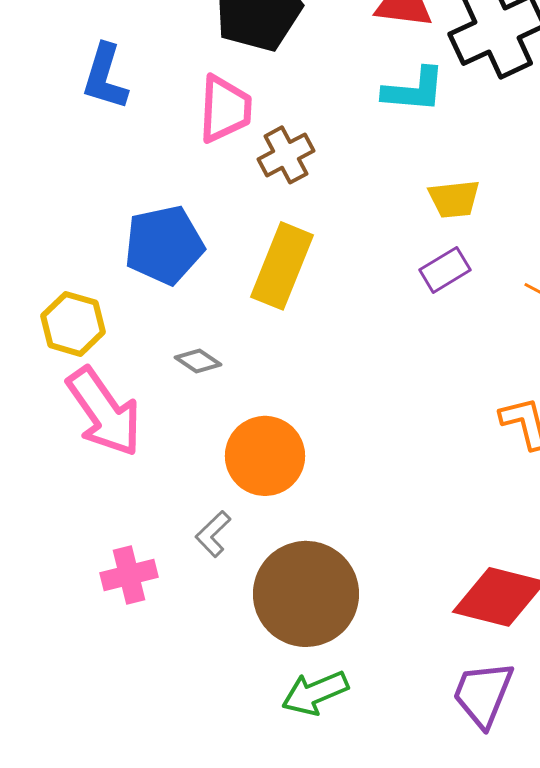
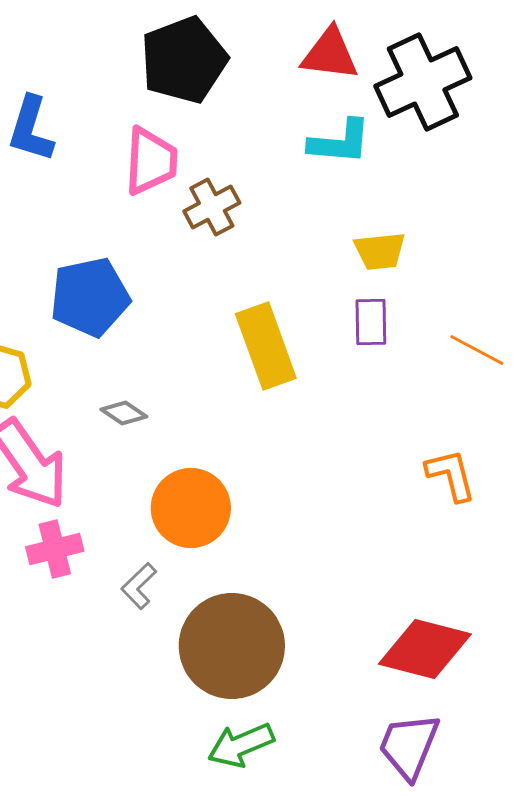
yellow rectangle: (282, 266) -> (266, 346), moved, turned -42
purple rectangle: (445, 270) -> (371, 322), turned -60
pink cross: (129, 575) -> (55, 549), moved

